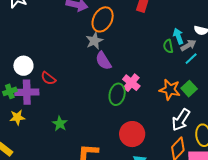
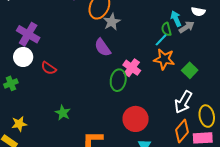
gray star: (94, 41) -> (112, 22), moved
cyan line: (191, 59) -> (161, 40), moved
orange star: (170, 90) -> (164, 59), moved
purple cross: (27, 92) -> (28, 34), moved, turned 35
yellow star: (17, 117) -> (19, 124), moved

